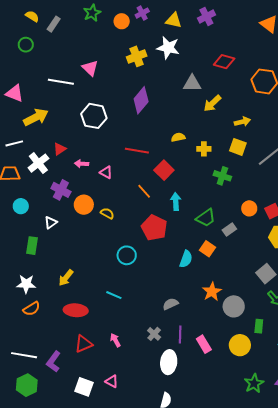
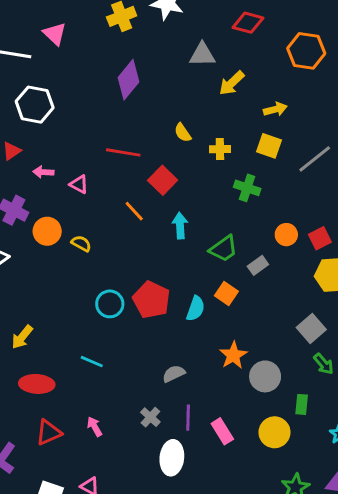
white hexagon: (94, 116) -> (35, 105), moved
yellow semicircle: (178, 137) -> (183, 133), turned -112
red pentagon: (154, 228) -> (152, 300), moved

